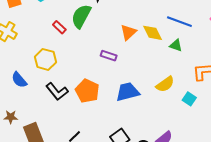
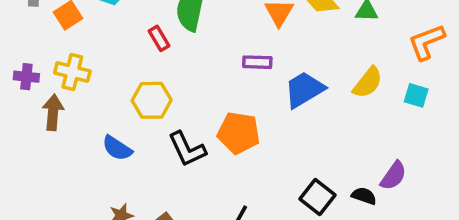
red rectangle: (59, 27) -> (159, 38), turned 32
black L-shape: (57, 91) -> (187, 149), turned 30
blue trapezoid: (128, 92) -> (304, 90), moved

